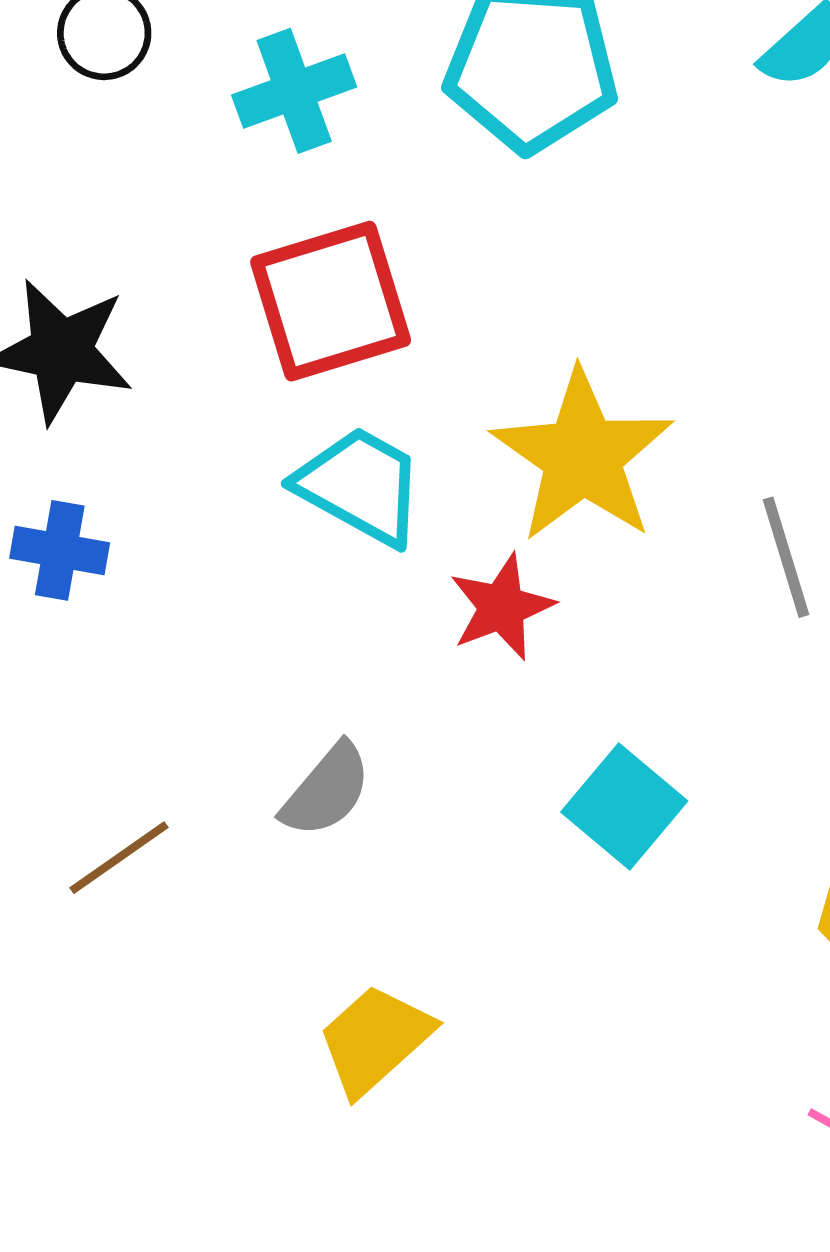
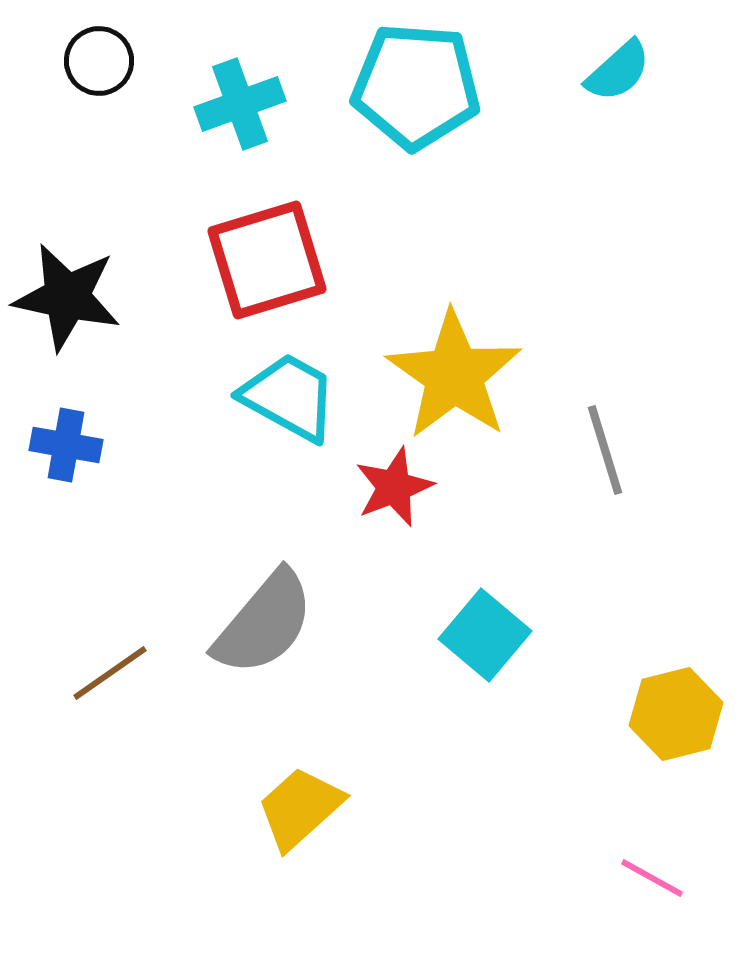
gray semicircle: (326, 790) -> (264, 623), size x1.5

